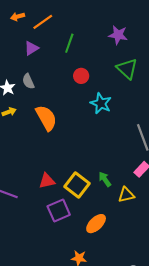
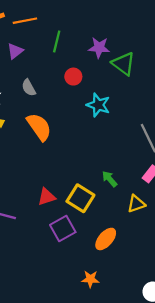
orange line: (43, 22) -> (25, 21), turned 30
purple star: (118, 35) -> (99, 48), moved
gray semicircle: (28, 81) -> (29, 88), moved
green arrow: (105, 179) -> (110, 179), moved

